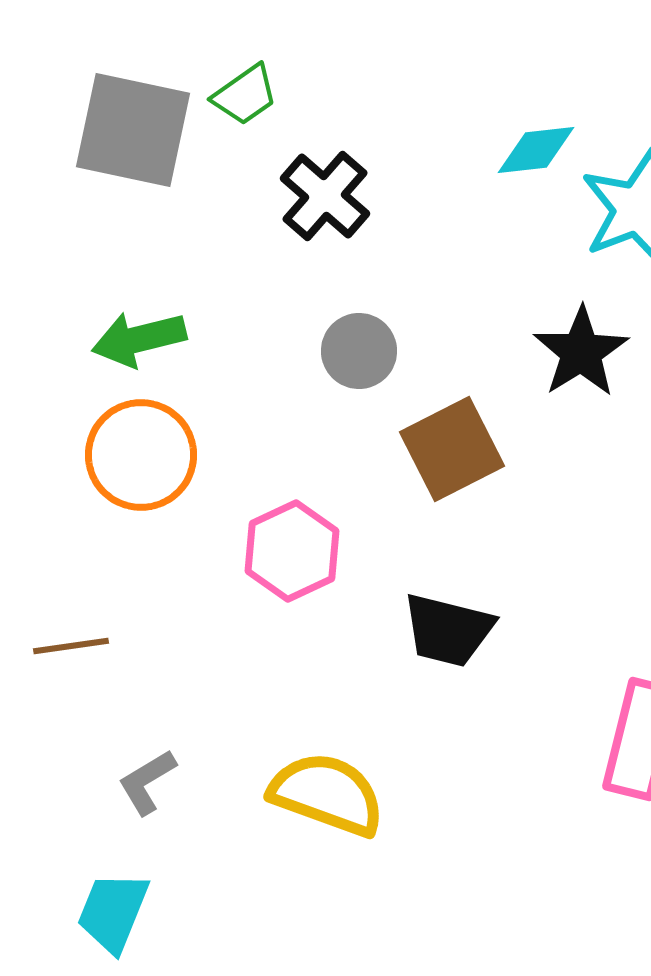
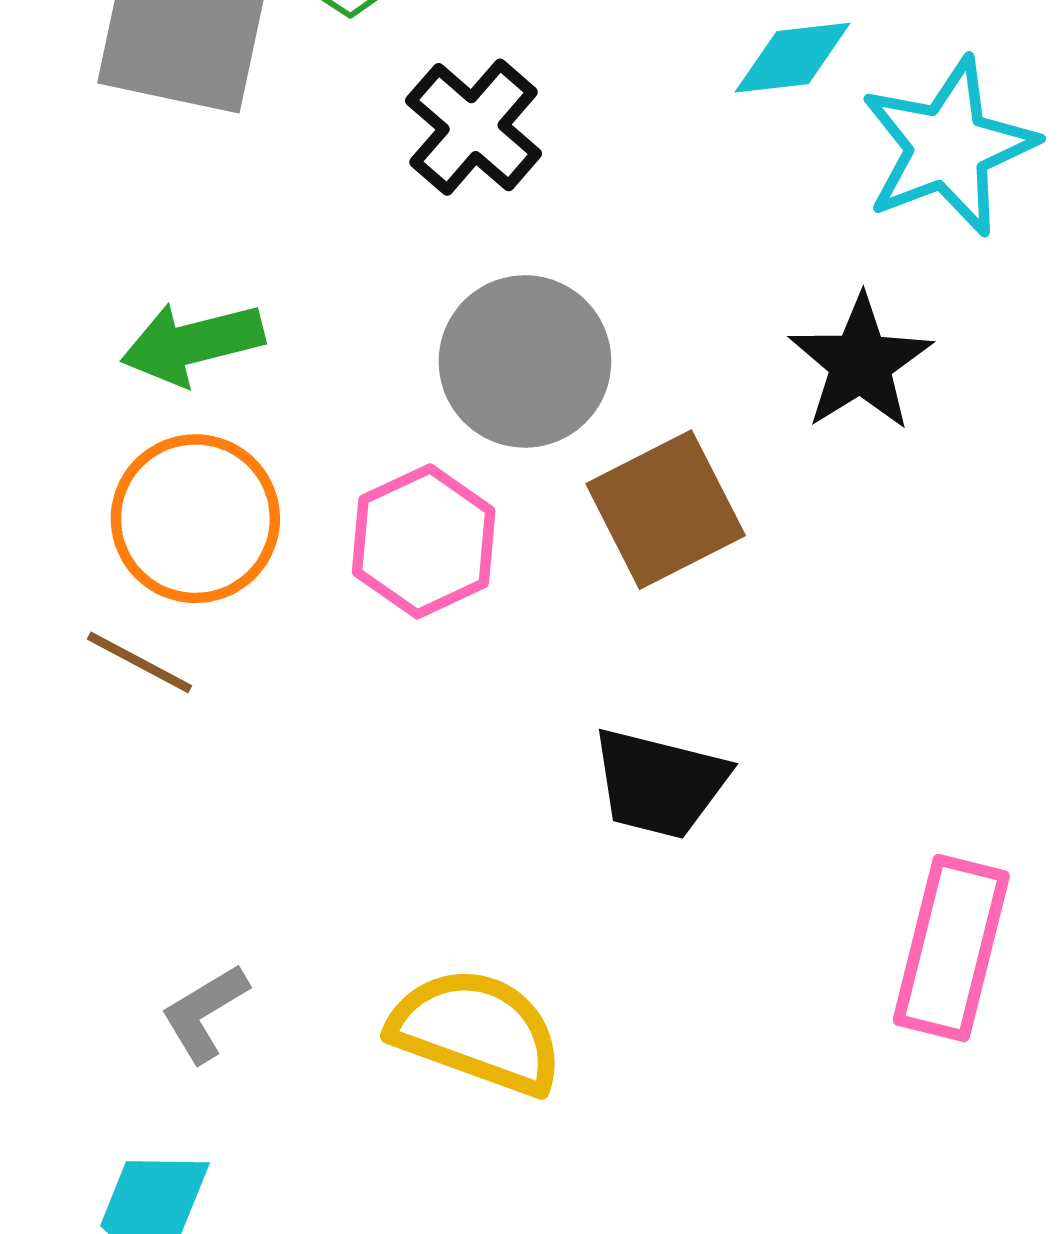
gray circle: (359, 351) -> (525, 361), size x1.5
pink hexagon: (292, 551) -> (424, 541), moved
brown line: (71, 646) -> (139, 662), moved, turned 36

